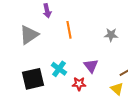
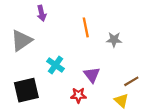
orange line: (69, 30) -> (86, 27), moved
cyan cross: (59, 69) -> (56, 65), moved

